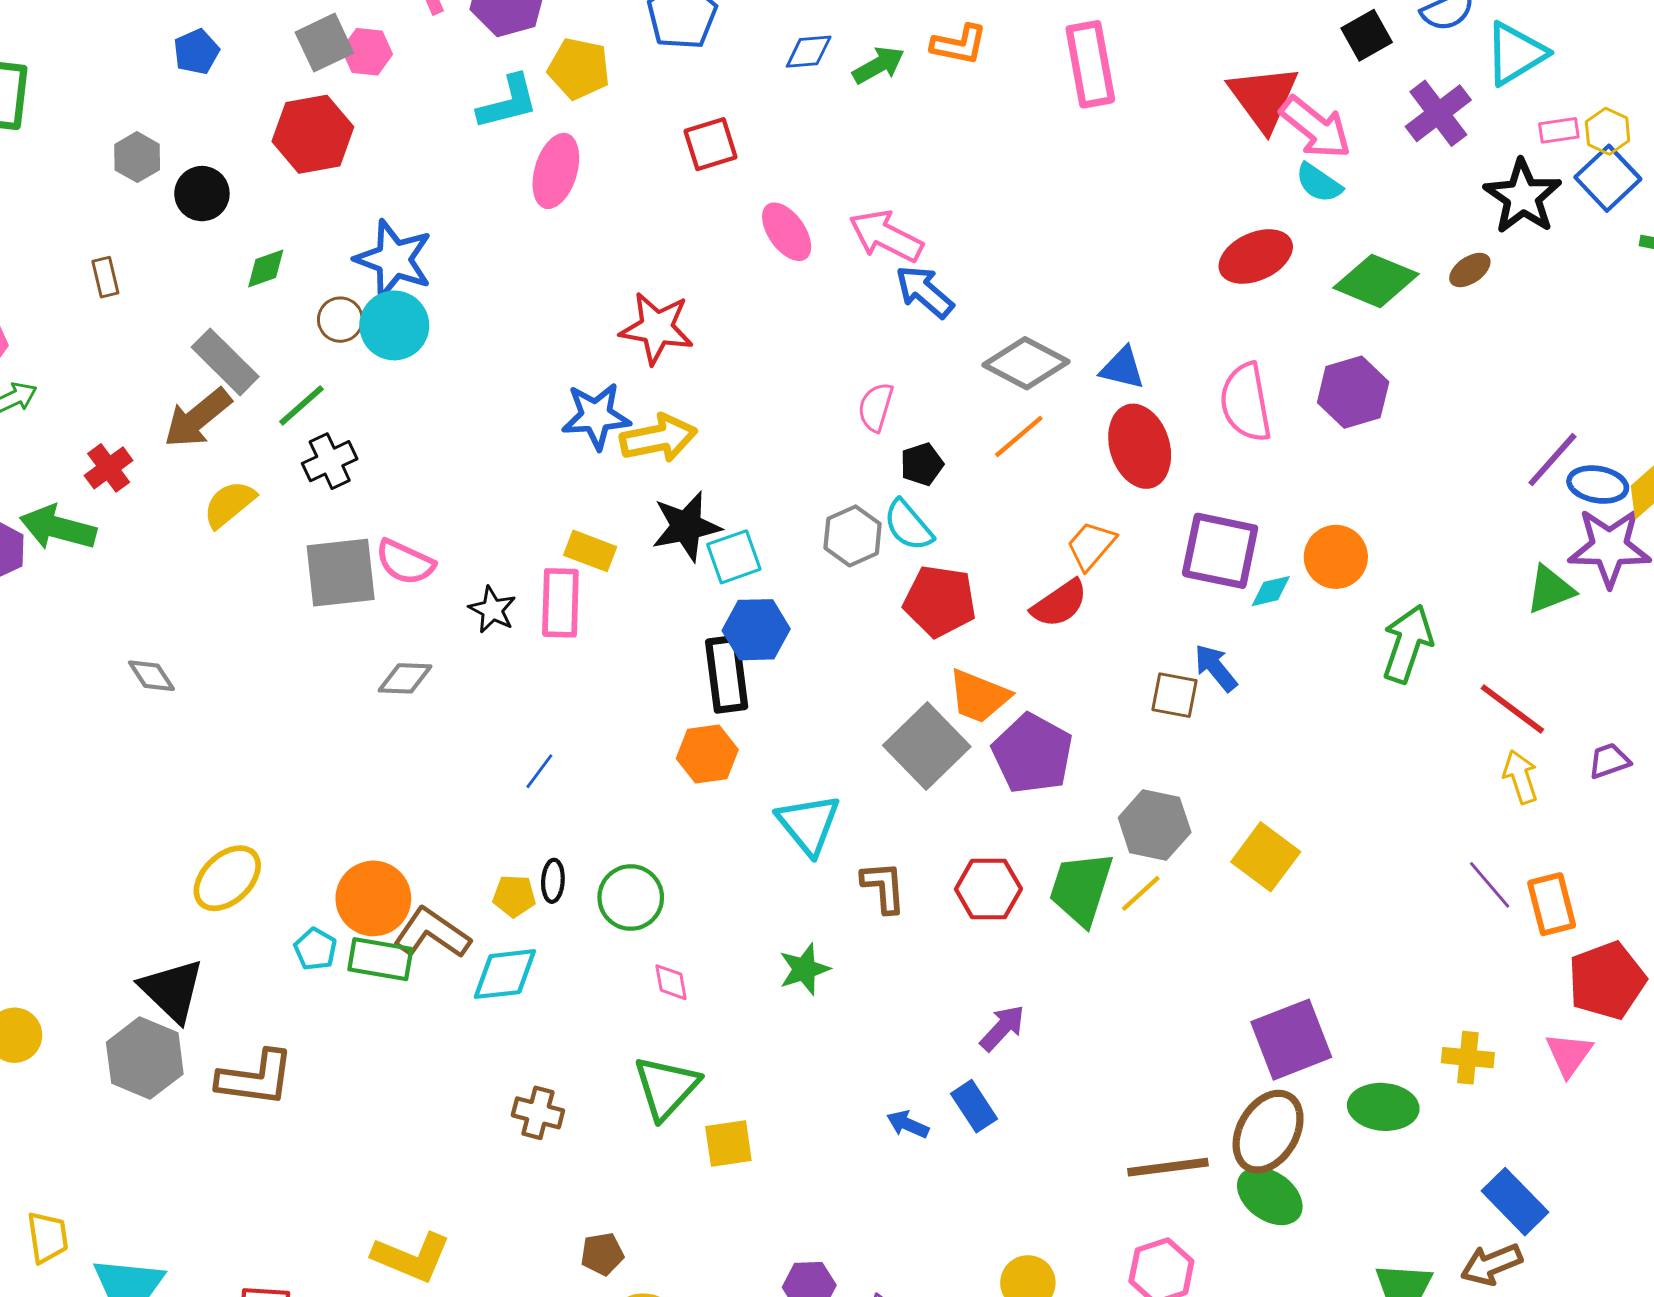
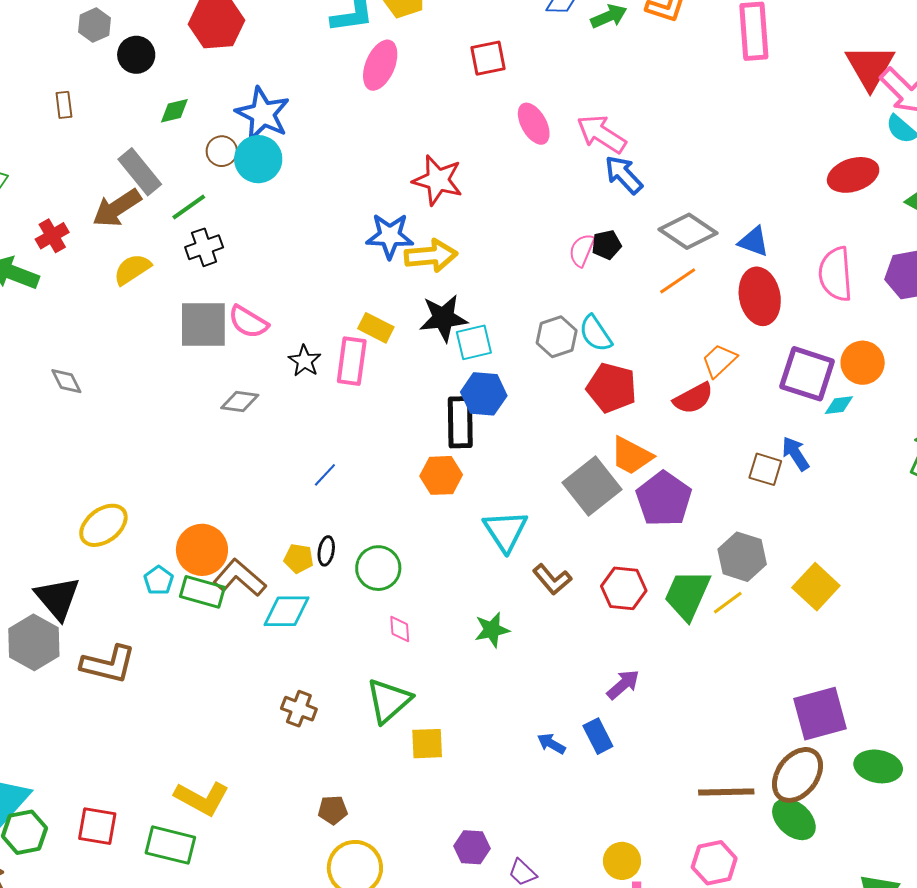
black pentagon: (922, 464) -> (607, 245), moved
orange circle: (1336, 557) -> (863, 363), moved
brown L-shape: (884, 887) -> (552, 579), turned 138

